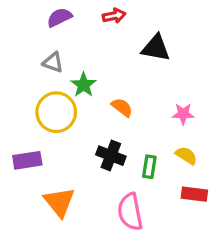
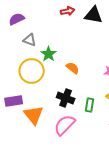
purple semicircle: (59, 17) -> (17, 19), moved
black triangle: (156, 48) -> (94, 15), moved
orange triangle: (59, 202) -> (34, 115), moved
pink semicircle: (130, 212) -> (65, 125), moved, turned 55

